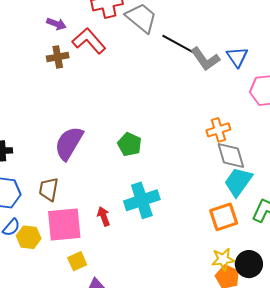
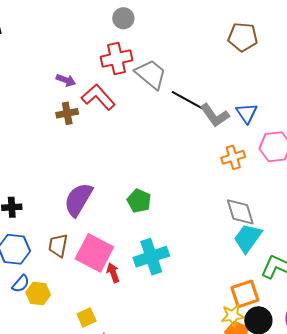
orange cross: (218, 130) -> (233, 157), moved
orange square: (224, 217) -> (245, 294), moved
pink square: (64, 224) -> (94, 253), moved, turned 33

